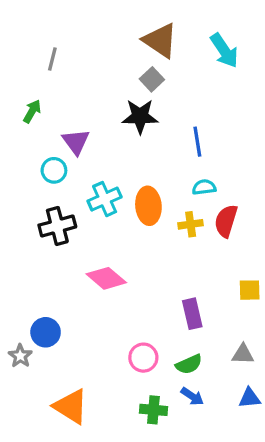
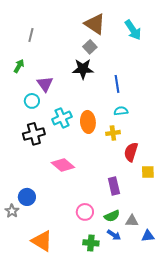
red semicircle: (226, 221) -> (131, 152), moved
gray triangle: (243, 354) -> (132, 221), moved

